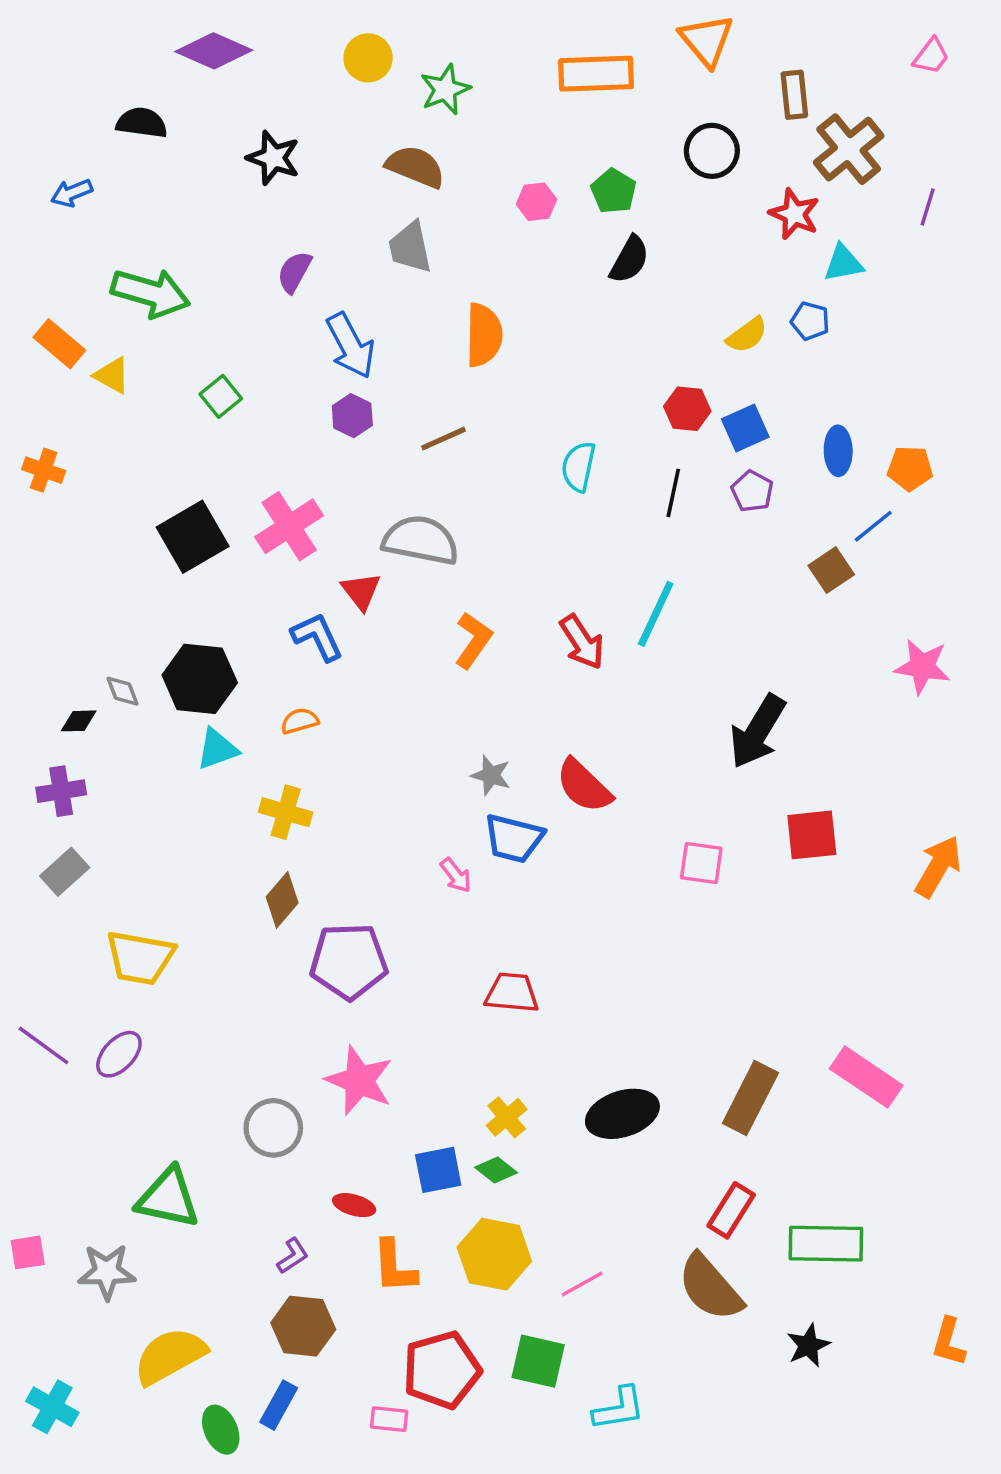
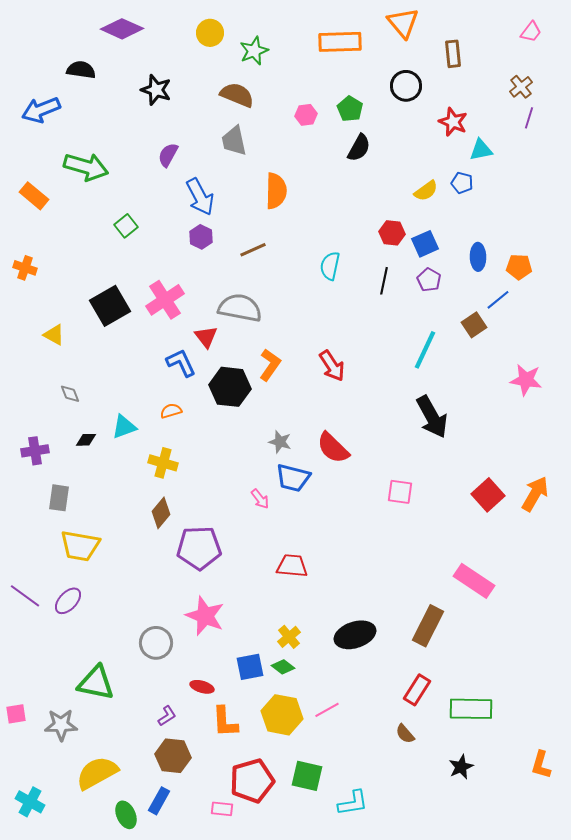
brown cross: (849, 149) -> (521, 87), moved, size x0.6
blue arrow: (72, 193) -> (41, 110), size x1.6
yellow triangle: (112, 375) -> (54, 335), moved
cyan line: (656, 614) -> (425, 350), moved
black hexagon: (200, 679) -> (230, 387), moved
black diamond: (79, 721) -> (86, 440), moved
black arrow: (757, 731) -> (432, 417), turned -60
red square: (812, 835) -> (488, 495), moved, turned -36
gray rectangle: (65, 872) -> (59, 498), moved, turned -40
pink rectangle: (866, 1077) -> (474, 581), moved
pink line: (582, 1284) -> (327, 710), moved
brown semicircle: (710, 1288) -> (405, 734), size x0.5

